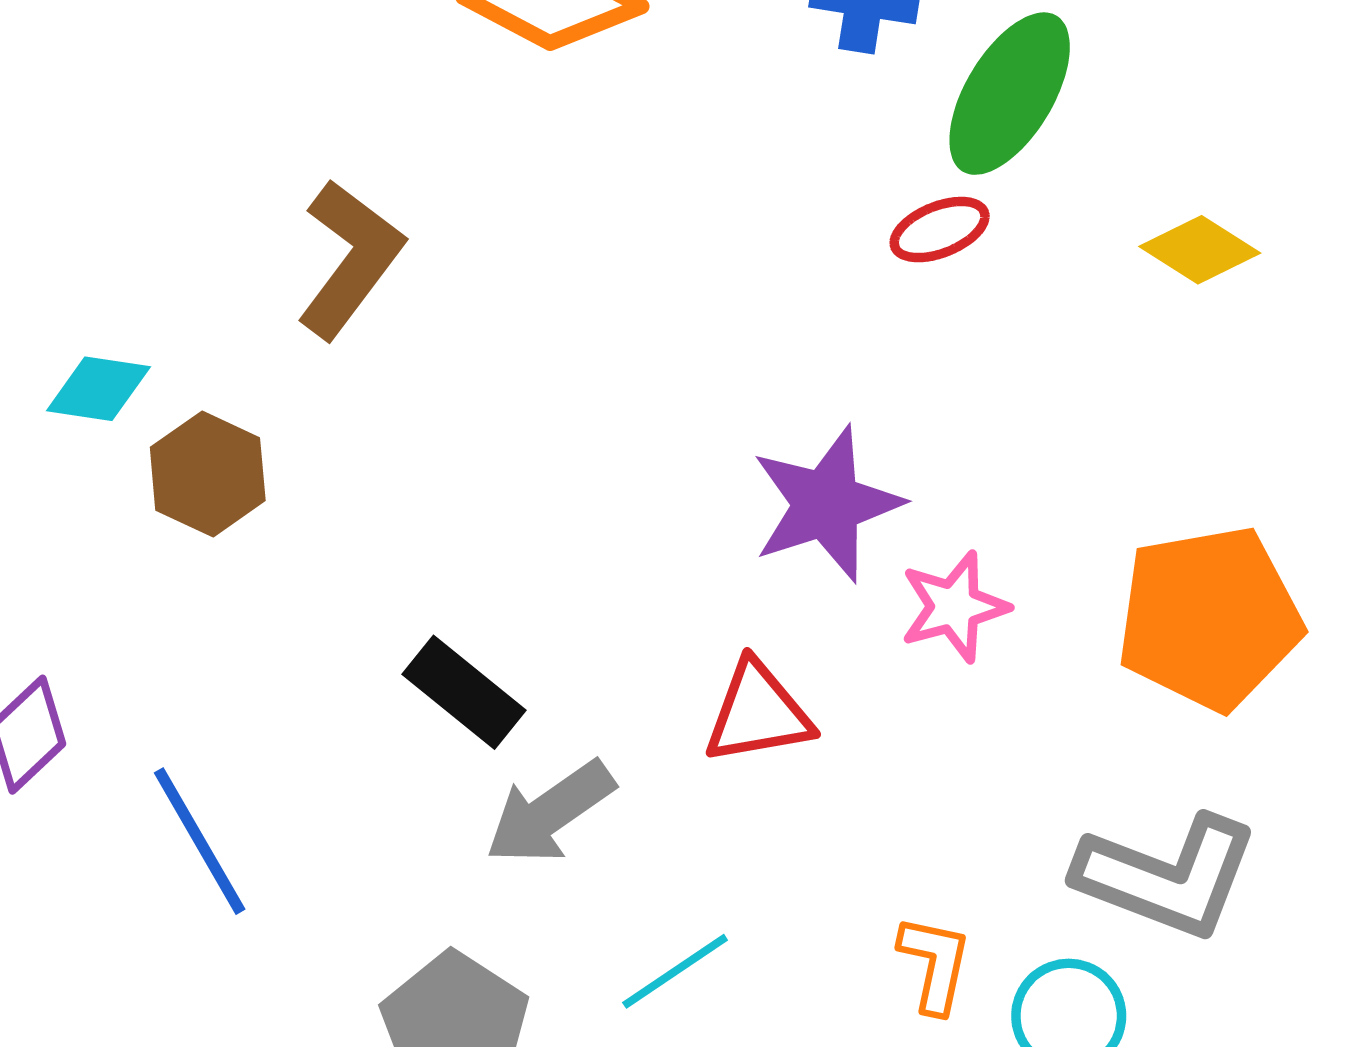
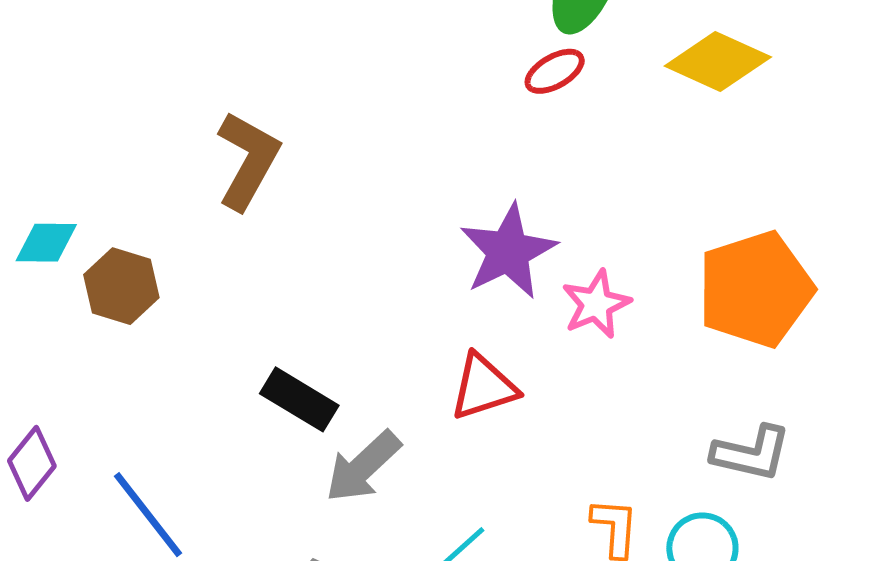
yellow diamond: (1200, 250) -> (718, 61), size x1.4
brown L-shape: (350, 259) -> (248, 160), moved
gray L-shape: (1167, 876) -> (751, 453), size x0.7

